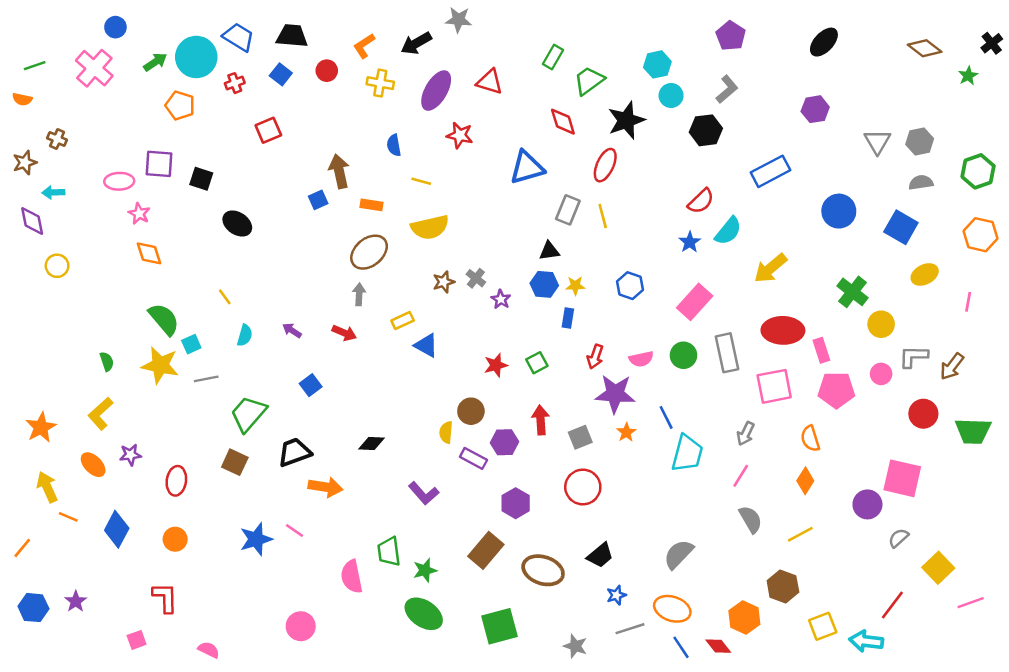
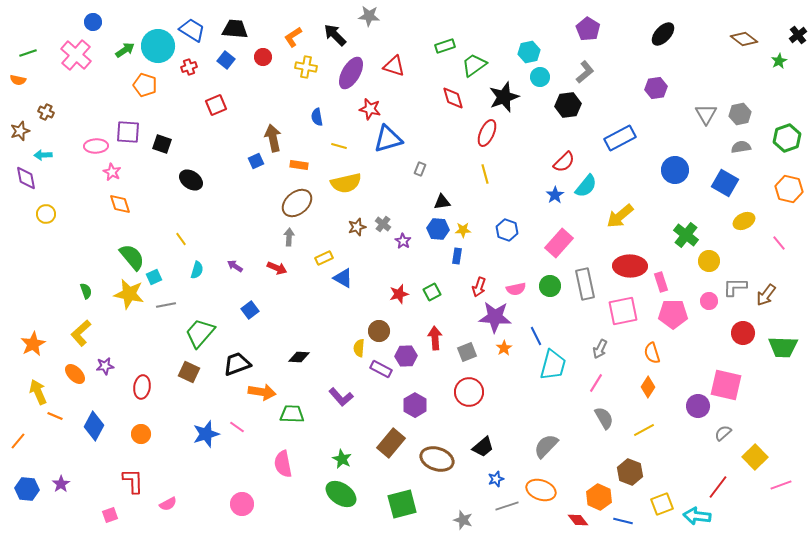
black arrow: (416, 43) -> (335, 35), turned 75
green rectangle: (553, 57) -> (445, 46), turned 42
blue triangle: (527, 168) -> (388, 139), moved
gray rectangle: (568, 210) -> (420, 169), moved, size x0.6
pink line: (968, 302) -> (779, 243), turned -49
green trapezoid: (389, 552) -> (292, 414), moved, turned 100
green star: (425, 570) -> (342, 459), turned -30
blue line: (681, 647) -> (623, 521), moved, turned -42
pink semicircle: (209, 650) -> (168, 504), moved, turned 126

